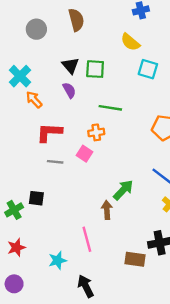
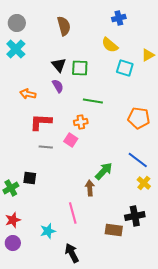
gray circle: (36, 29) -> (17, 23), moved
cyan cross: (20, 76) -> (16, 49), moved
orange arrow: (34, 100) -> (28, 94), turned -35
purple circle: (14, 284) -> (13, 243), moved

